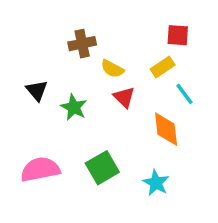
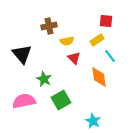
yellow semicircle: (112, 69) -> (67, 41), turned -40
black triangle: (37, 91) -> (22, 54), size x1.5
green star: (74, 107) -> (44, 79), moved
cyan star: (156, 183) -> (93, 121), moved

